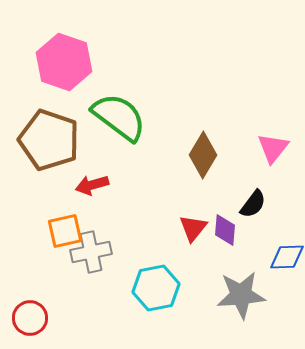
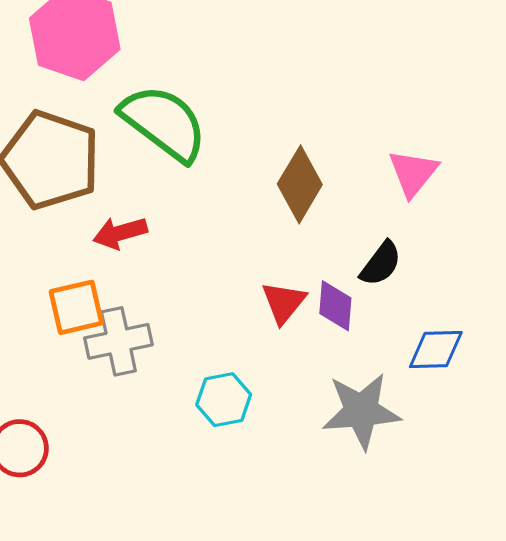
cyan hexagon: (156, 288) -> (224, 400), size x0.7

